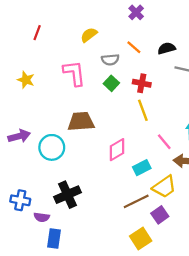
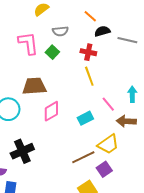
orange line: (134, 47) -> (90, 16), moved
black semicircle: (167, 48) -> (102, 31), moved
green square: (111, 83) -> (52, 52), moved
pink diamond: (117, 150) -> (51, 111), moved
cyan rectangle: (142, 168) -> (85, 118), moved

